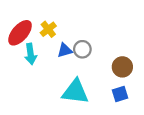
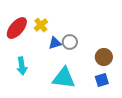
cyan arrow: (31, 54) -> (22, 66), moved

